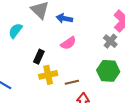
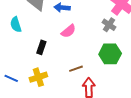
cyan semicircle: (15, 31) -> (16, 25), turned -49
yellow cross: (48, 75) -> (38, 77), moved

